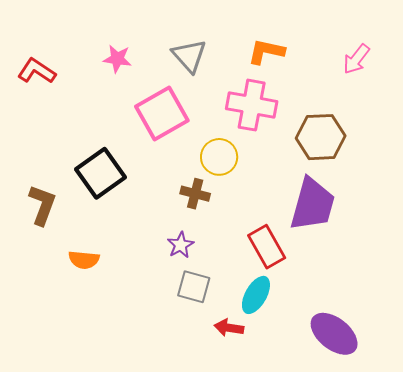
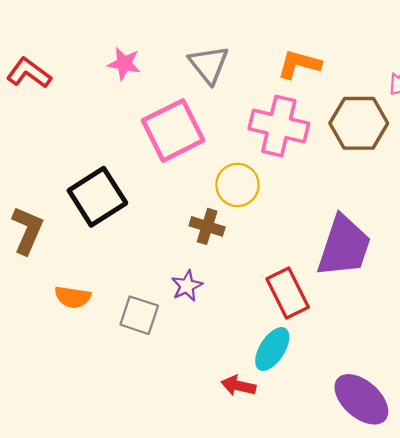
brown hexagon: (321, 137) -> (359, 123), moved
gray square: (194, 287) -> (139, 315), moved

